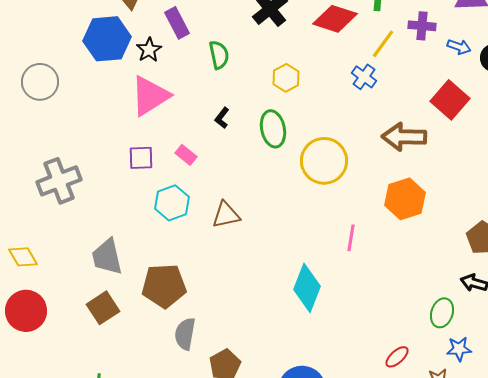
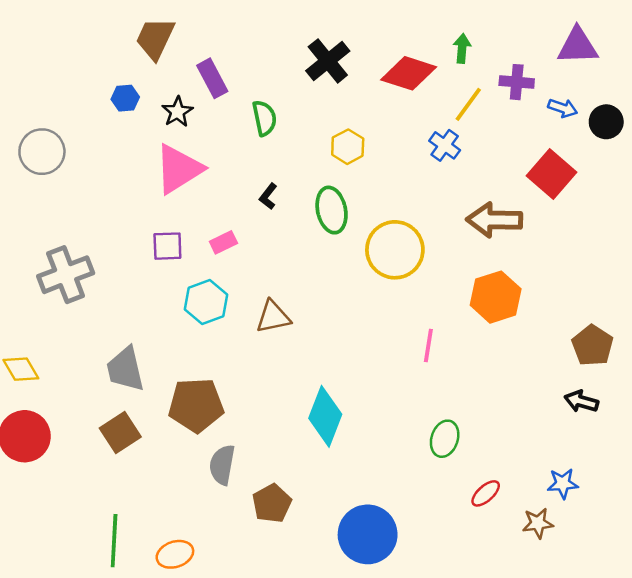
blue hexagon: (107, 39) -> (125, 98), size x0.5
pink rectangle: (186, 155) -> (223, 242), turned -65
cyan diamond: (307, 288) -> (325, 416), moved
green ellipse: (442, 313) -> (445, 439), moved

